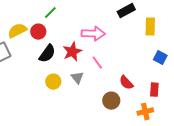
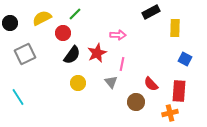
yellow semicircle: (17, 31) -> (42, 18), moved
pink arrow: (93, 34) -> (118, 35), size x0.7
pink line: (97, 63) -> (122, 64), turned 48
gray triangle: (77, 78) -> (111, 82), moved
red rectangle: (154, 90) -> (179, 91), size x1.5

